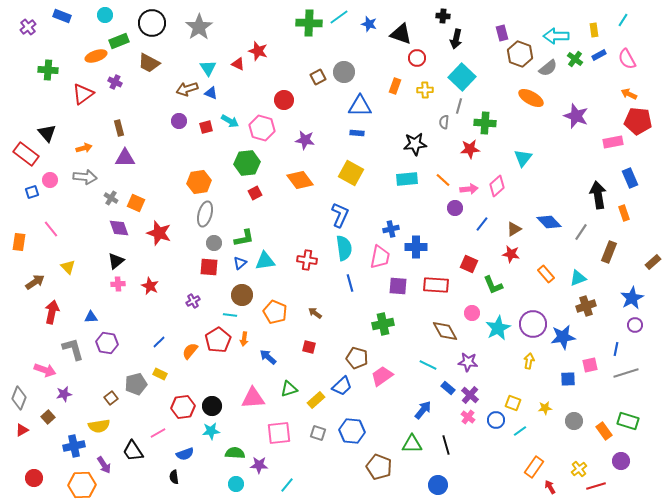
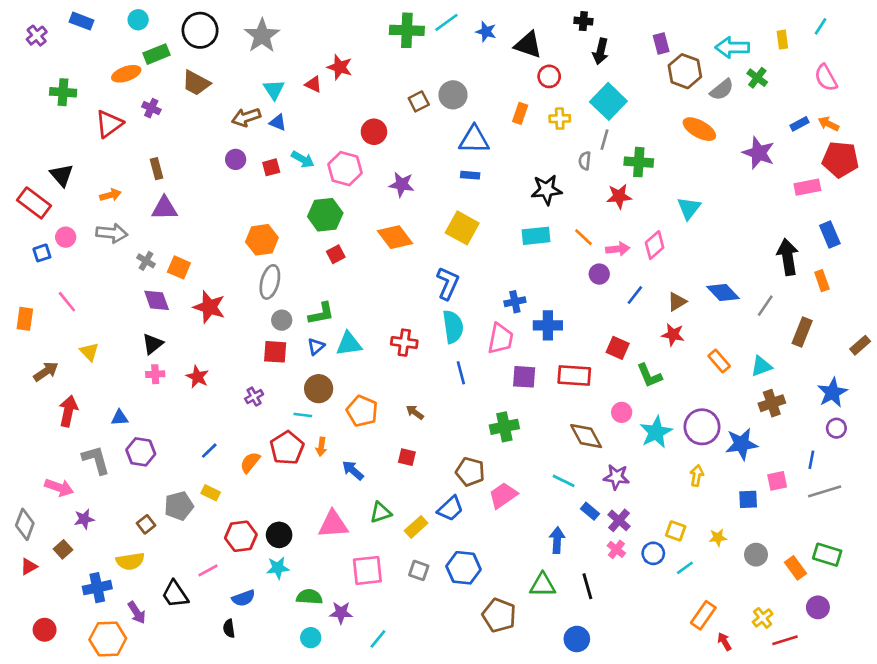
blue rectangle: (599, 55) -> (799, 124), moved
blue arrow: (423, 410) -> (557, 540), turned -36

